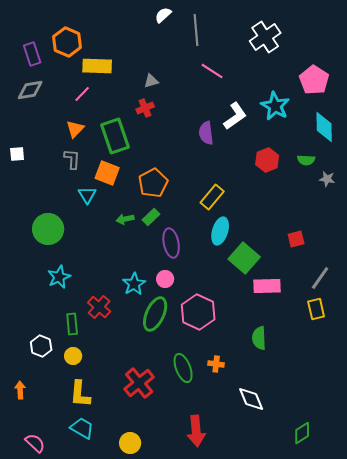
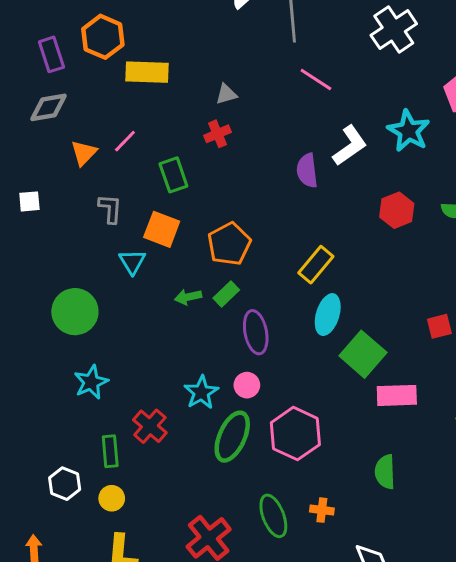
pink line: (82, 94) -> (125, 141), moved
orange triangle: (75, 129) -> (84, 153), moved
green rectangle: (115, 136) -> (173, 175), size x0.7

